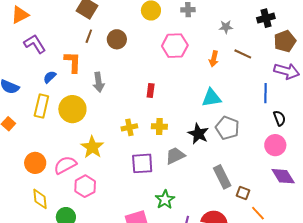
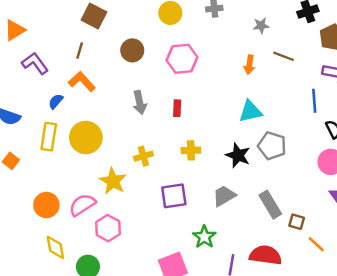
brown line: (89, 36) -> (80, 51), moved
pink hexagon: (175, 46) -> (182, 59), moved
orange L-shape: (73, 62) -> (82, 82), turned -40
gray arrow: (99, 82) -> (140, 103), moved
yellow cross: (129, 127) -> (143, 156), moved
gray trapezoid: (175, 156) -> (224, 196), moved

